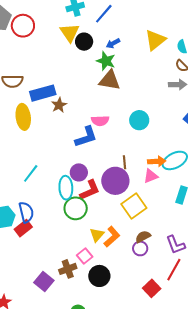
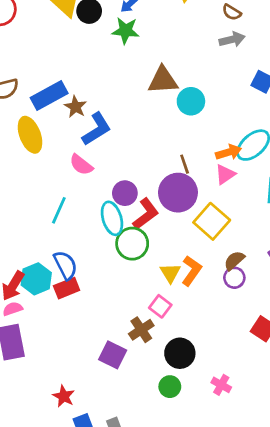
brown triangle: (110, 80) -> (163, 80), moved
pink semicircle: (100, 121) -> (81, 165), moved, turned 54
blue L-shape: (86, 137) -> (97, 129), moved
red rectangle: (23, 228) -> (67, 288), turned 30
black circle: (99, 276) -> (180, 353), moved

